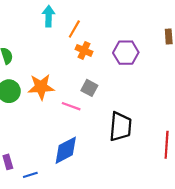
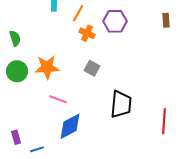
purple hexagon: (126, 53) -> (115, 21), moved
pink line: (71, 106) -> (58, 99), moved

